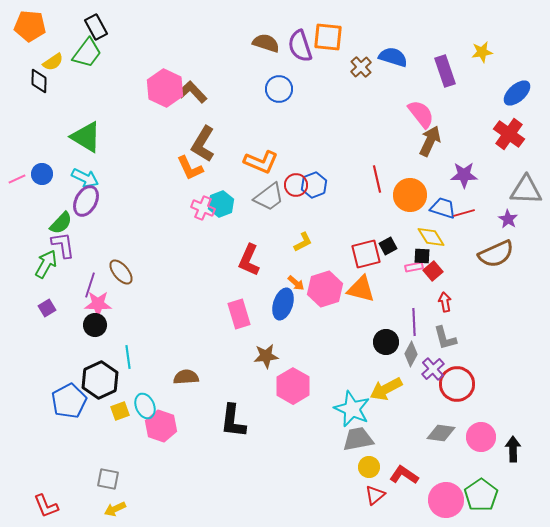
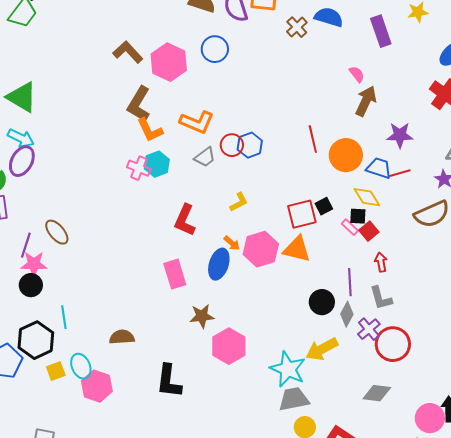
pink hexagon: (165, 88) -> (169, 62), moved
pink semicircle: (421, 114) -> (357, 74), size x0.6
orange L-shape: (190, 168) -> (150, 130), moved
gray trapezoid: (269, 197) -> (205, 157), size x0.7
pink rectangle: (414, 267) -> (350, 227), turned 54
pink circle: (481, 437) -> (430, 418), moved

